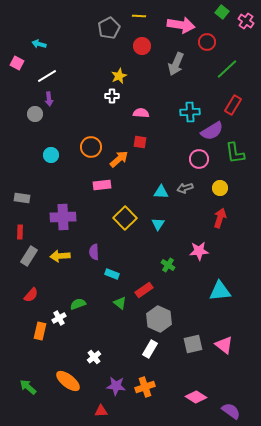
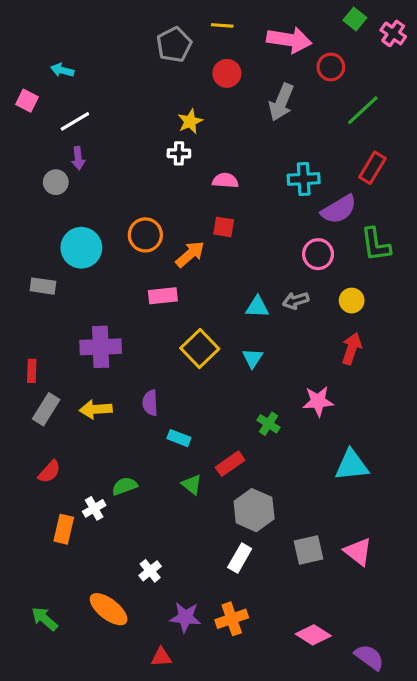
cyan circle: (51, 155) -> (81, 248), size x1.6
gray rectangle: (22, 198) -> (43, 286), moved

